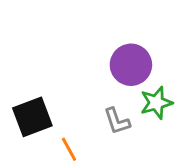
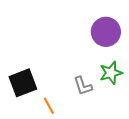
purple circle: (131, 65) -> (106, 32), moved

